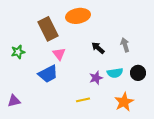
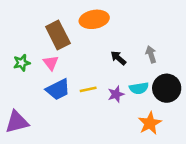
pink triangle: (59, 54) -> (51, 63), moved
black circle: (138, 73) -> (167, 88), size x1.5
yellow line: (83, 100) -> (88, 89), moved
purple triangle: (14, 101) -> (17, 122), size x1.5

